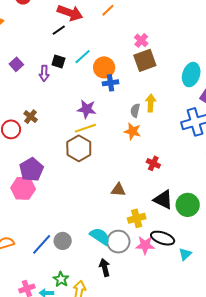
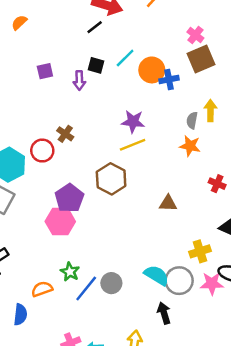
purple square: (16, 64) -> (45, 71), turned 32
blue cross: (111, 83) -> (169, 79), moved
brown hexagon: (79, 148) -> (111, 179), moved
brown triangle: (118, 190) -> (168, 203), moved
green star: (61, 279) -> (70, 272), moved

